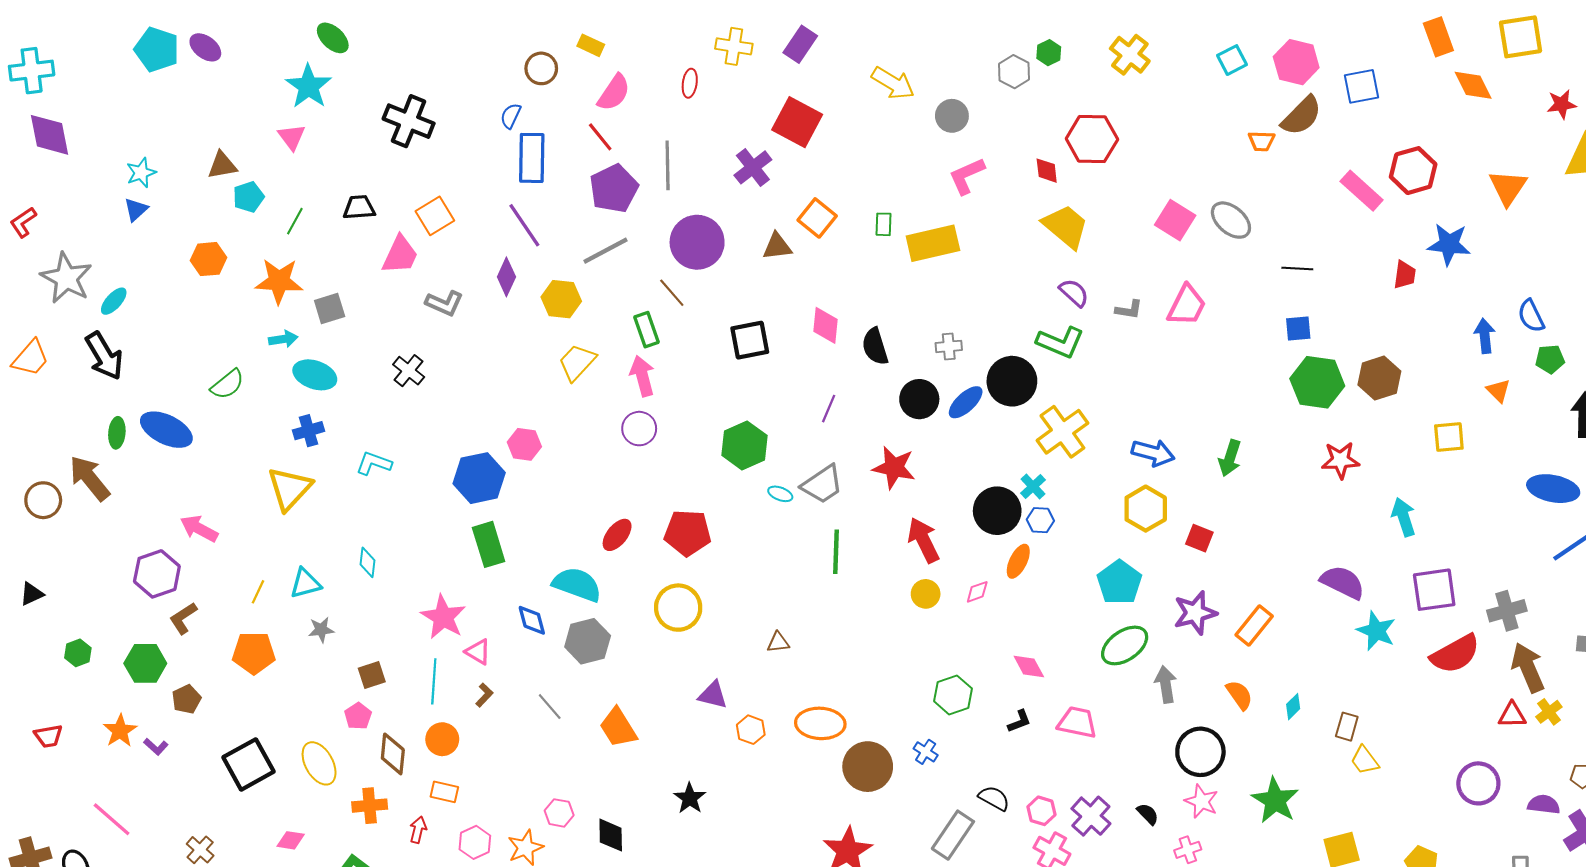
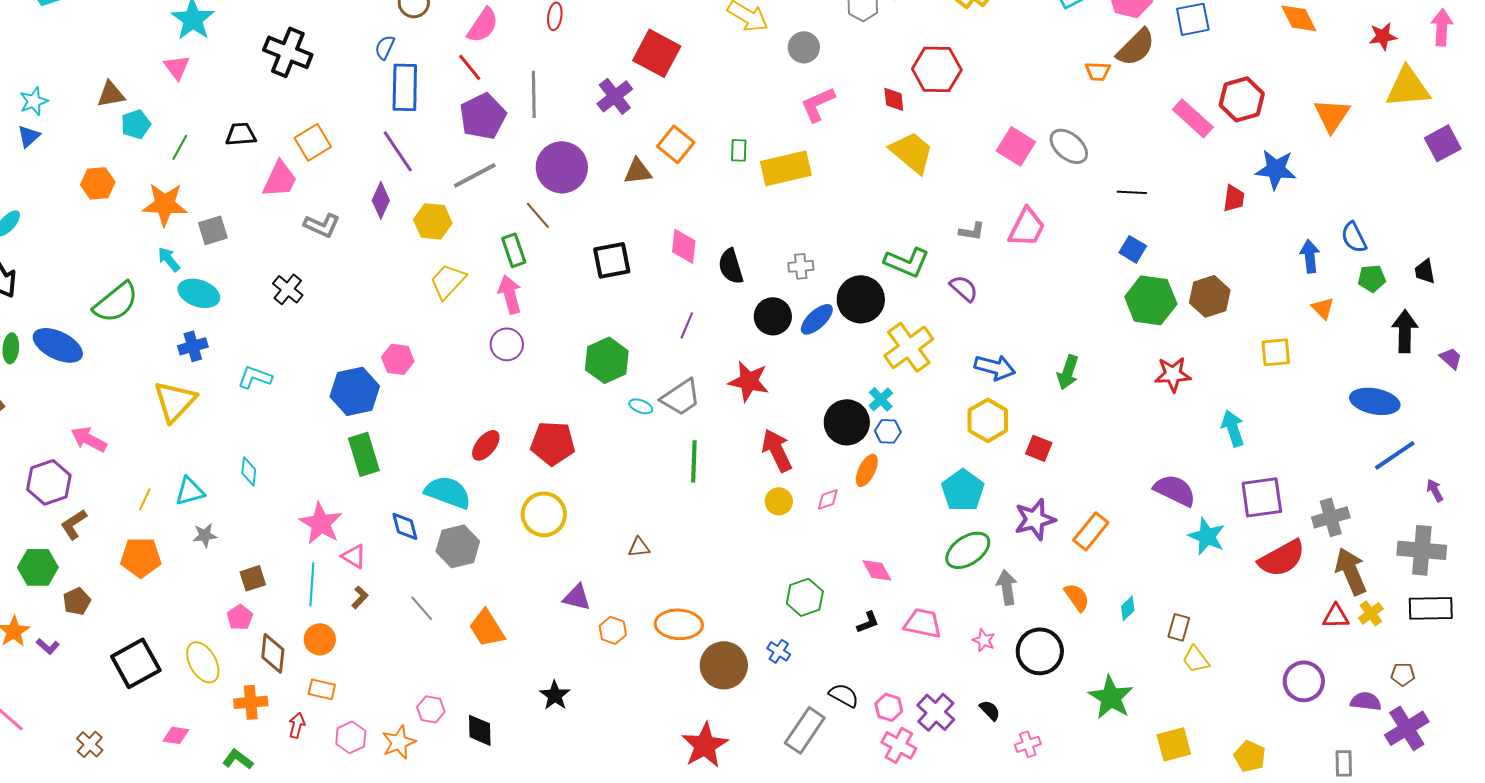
purple semicircle: (1074, 293) -> (964, 288), moved
blue square: (1298, 329) -> (1133, 249), turned 36
cyan arrow: (283, 339) -> (169, 259), turned -120
green semicircle: (227, 384) -> (116, 302), size x1.4
pink star: (1201, 801) -> (984, 640), moved, size x0.7

